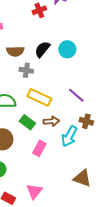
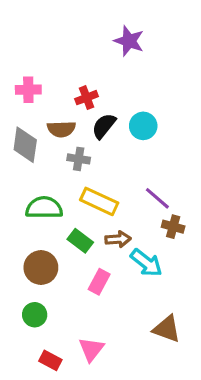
red cross: (39, 10) -> (87, 98), moved
brown cross: (86, 121) -> (173, 227), moved
cyan arrow: (69, 136) -> (146, 263), turned -80

